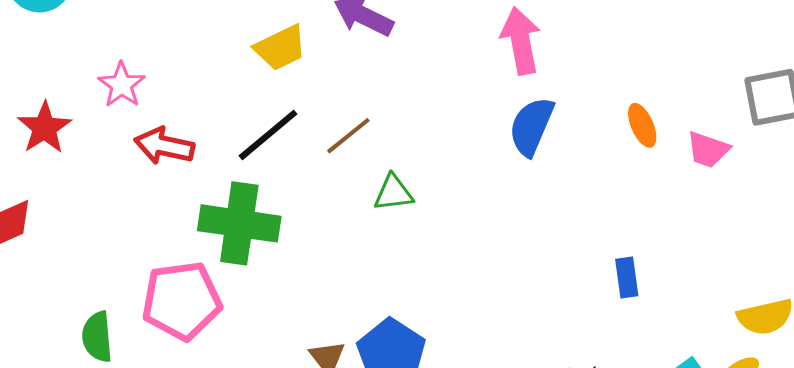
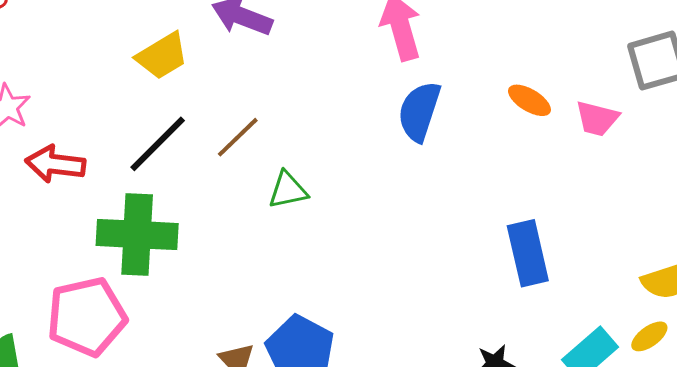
orange ellipse: (642, 125) -> (529, 100), turned -30
blue rectangle: (627, 278) -> (528, 253), size x1.6

